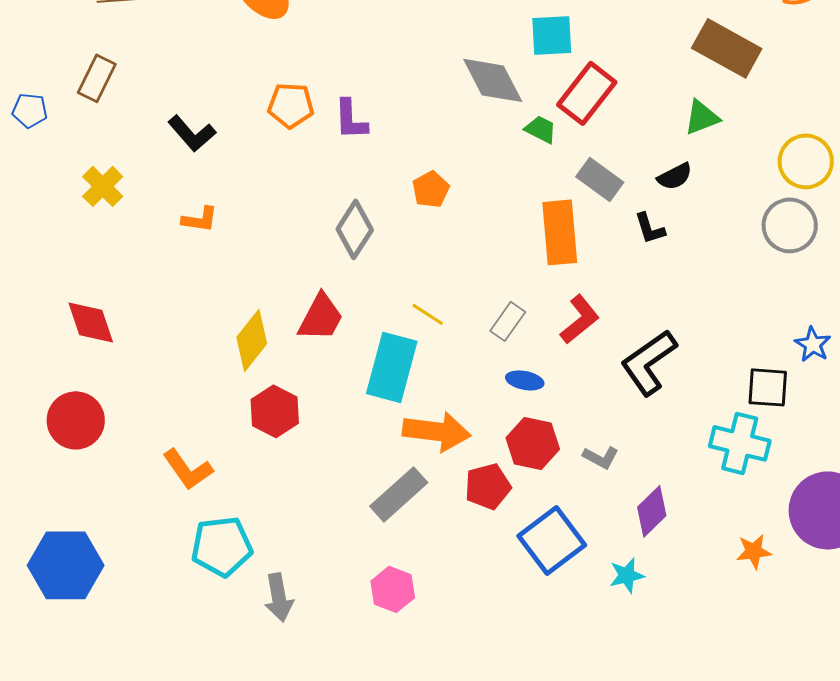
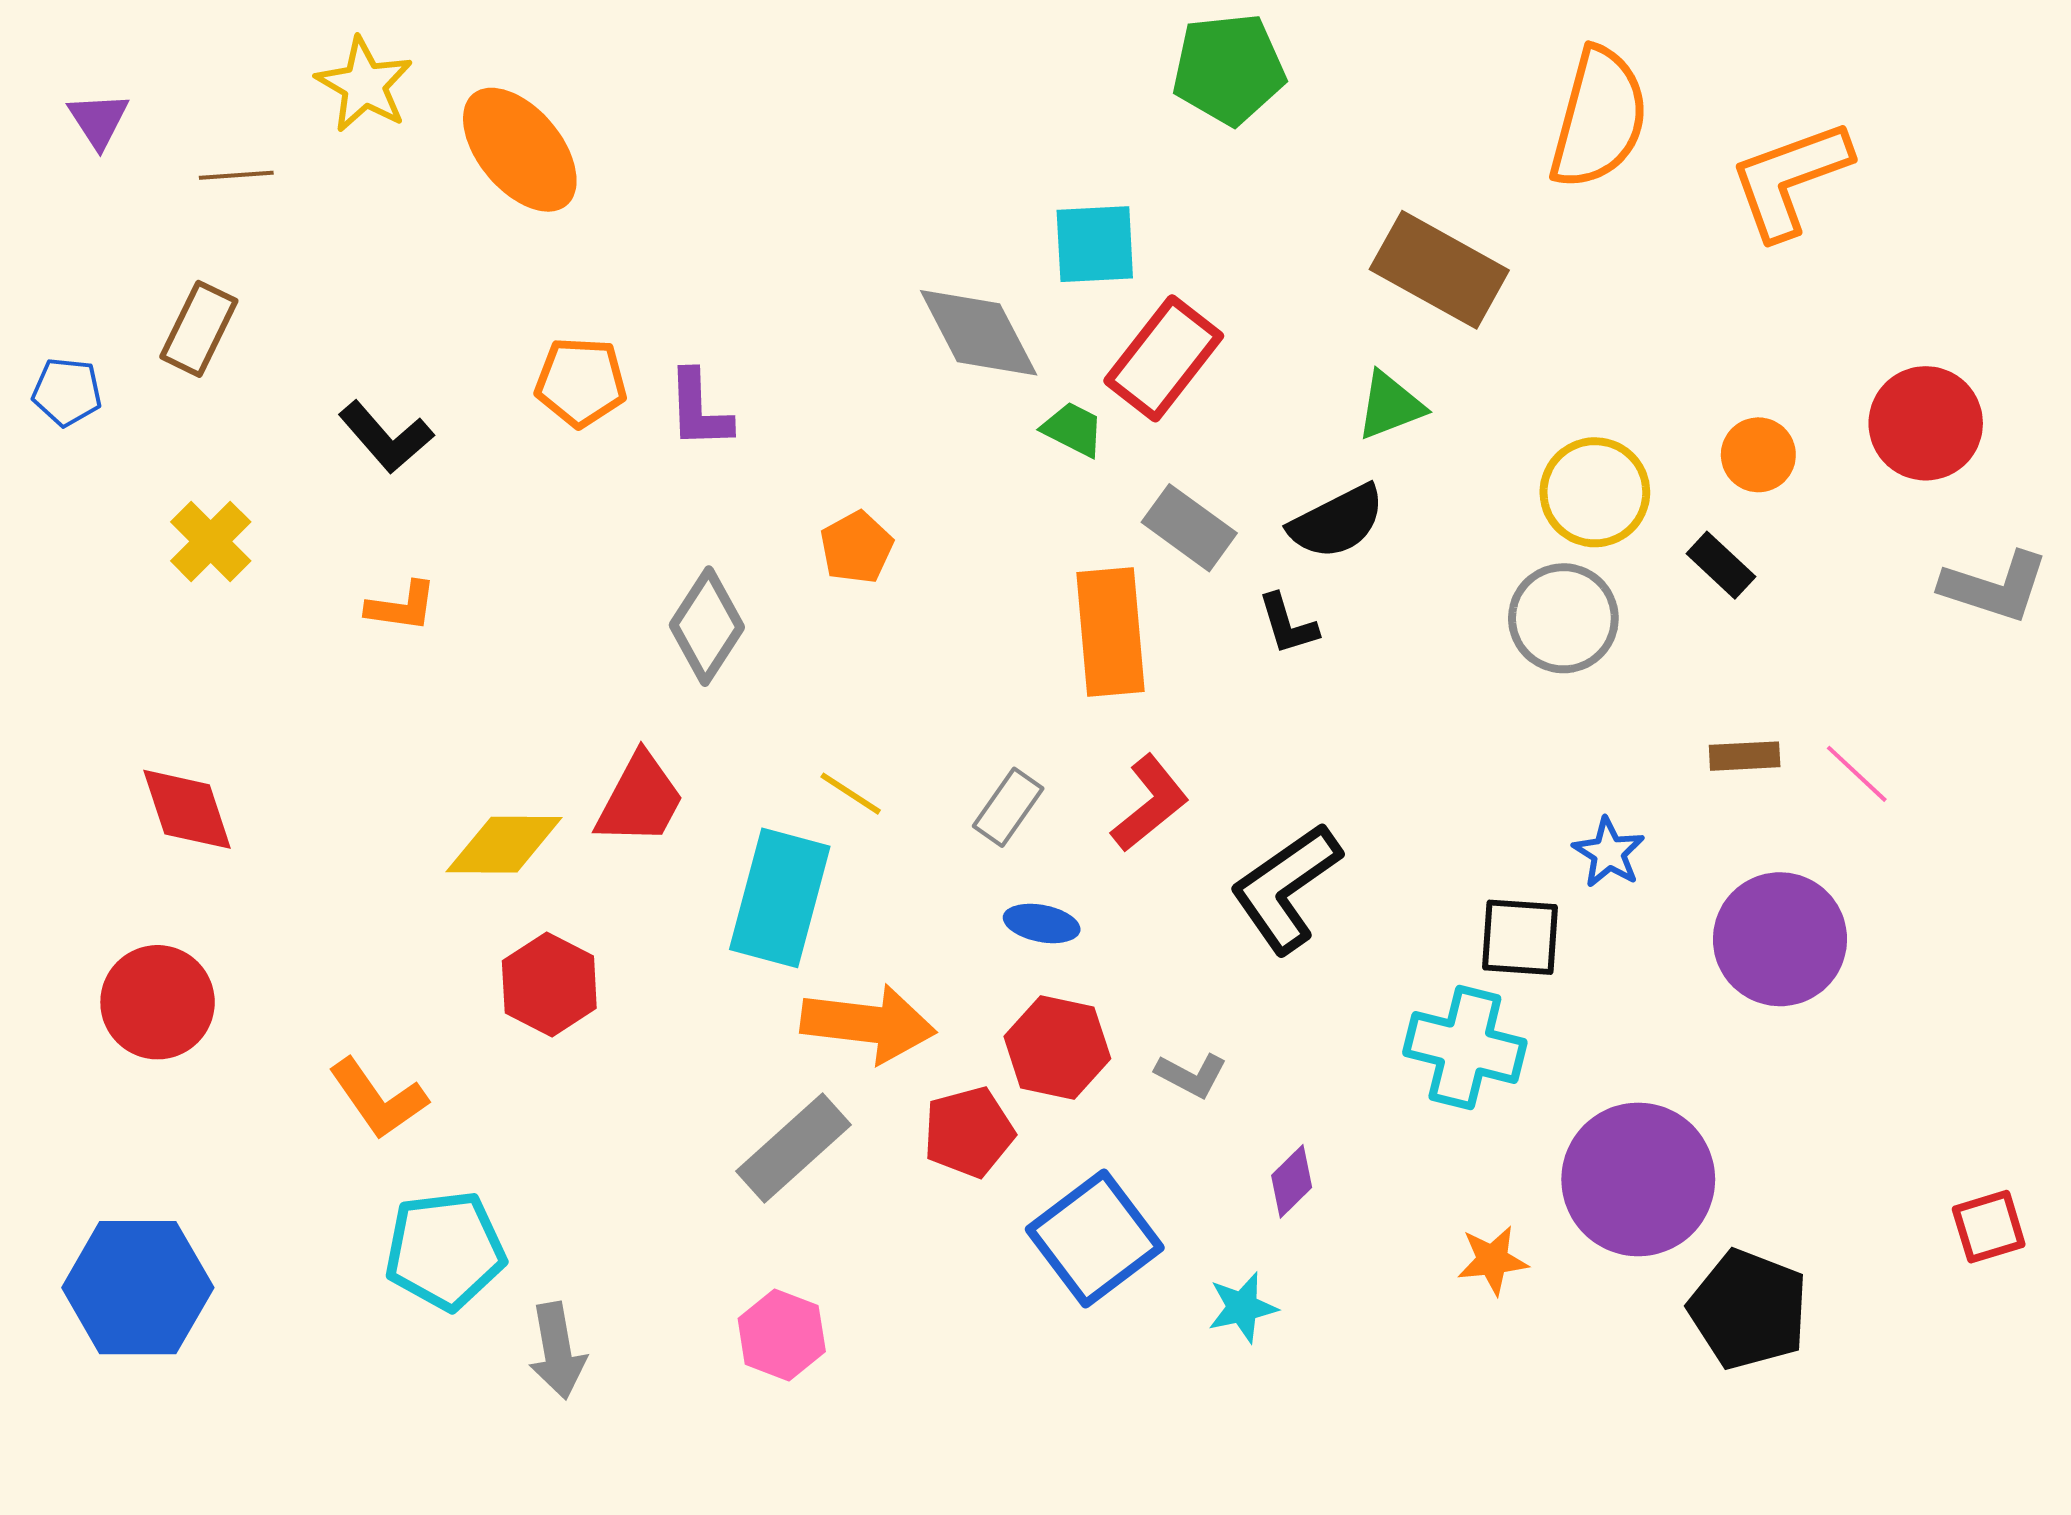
black semicircle: (675, 176) -> (1337, 522), size x1.4
yellow diamond: (252, 340) -> (504, 845), turned 52
purple diamond: (652, 511) -> (1292, 1181), size x0.7

